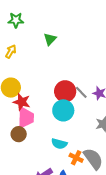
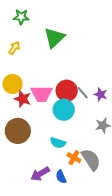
green triangle: (50, 39) -> (54, 38), size x1.6
pink trapezoid: (26, 118) -> (42, 94), moved, turned 85
brown circle: (19, 134) -> (18, 131), size x1.6

